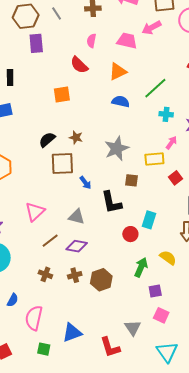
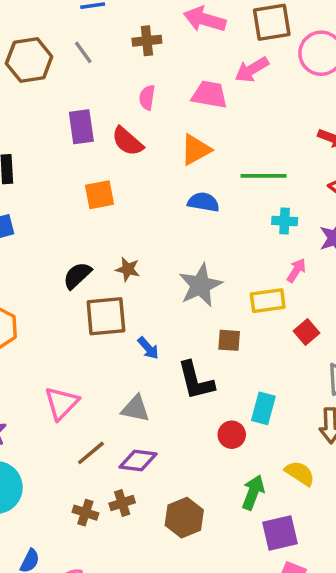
purple rectangle: (36, 43) -> (81, 127), moved
green line: (155, 88) -> (264, 176), turned 45
brown cross: (75, 275) -> (122, 503), moved
purple square: (155, 291) -> (280, 533), size x1.5

